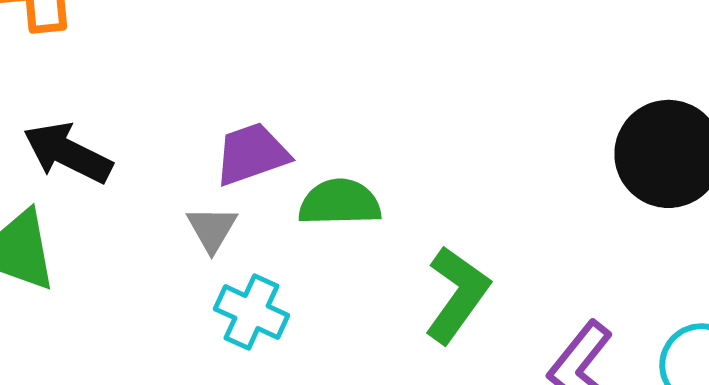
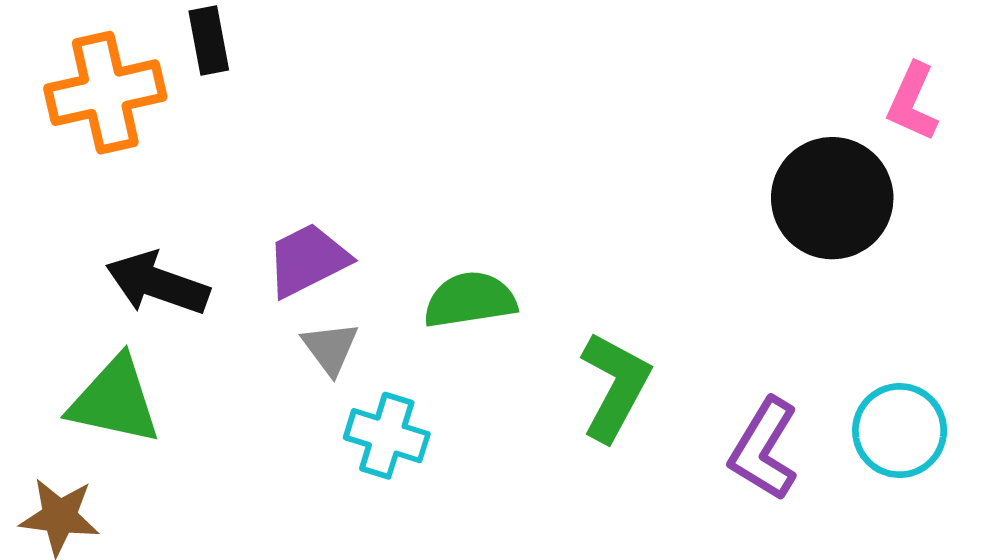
purple trapezoid: (252, 154) -> (308, 260), moved

